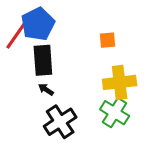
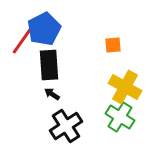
yellow cross: (120, 82) -> (125, 87), turned 36

